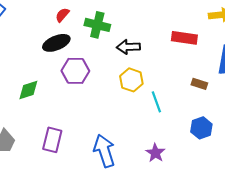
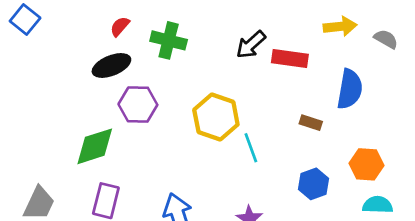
black arrow: (128, 47) -> (251, 45), moved, turned -40
yellow hexagon: (131, 80) -> (216, 117), size x1.4
green diamond: (28, 90) -> (95, 146), moved, size x1.4

